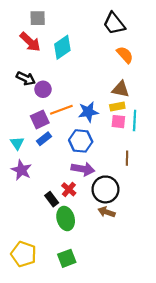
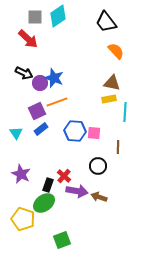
cyan diamond: (62, 47) -> (58, 16), moved
blue star: (88, 112) -> (54, 78), moved, turned 30
pink square: (118, 122) -> (94, 133), moved
purple arrow: (83, 169) -> (77, 191), moved
purple star: (21, 170) -> (21, 174), moved
black circle: (105, 189) -> (98, 166), moved, size x0.7
black rectangle: (52, 199) -> (48, 185), turned 56
green ellipse: (66, 219) -> (44, 203), moved, turned 70
yellow pentagon: (24, 254) -> (23, 219), moved

